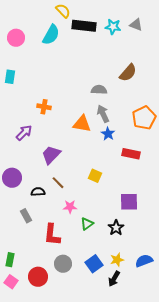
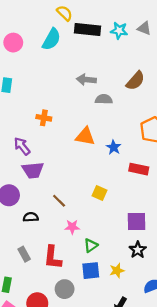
gray arrow: (103, 114) -> (86, 80), moved, turned -60
purple arrow: (24, 133) -> (22, 146), turned -84
purple trapezoid: (51, 155) -> (33, 170), moved, turned -140
black semicircle: (38, 192) -> (31, 217), moved
gray rectangle: (26, 216) -> (24, 254), moved
black star: (116, 228) -> (138, 250), moved
yellow star: (117, 260) -> (117, 271), moved
blue square: (94, 264) -> (91, 271), moved, turned 30

